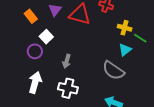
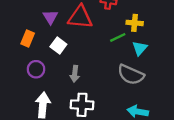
orange rectangle: (31, 16) -> (28, 38), moved, turned 72
white square: (46, 37) -> (58, 46), moved
green line: (140, 38) -> (118, 37), moved, turned -48

